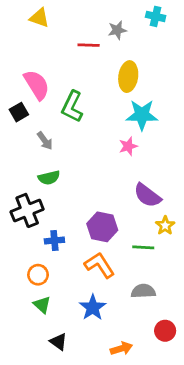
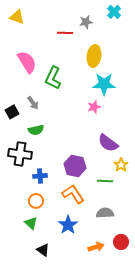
cyan cross: (156, 16) -> (114, 12), turned 32
yellow triangle: (39, 18) -> (17, 17), moved
black square: (19, 112) -> (12, 112), moved
black cross: (27, 210) -> (20, 154), turned 30
orange circle: (38, 275) -> (36, 201), moved
orange arrow: (121, 348) -> (96, 247), moved

